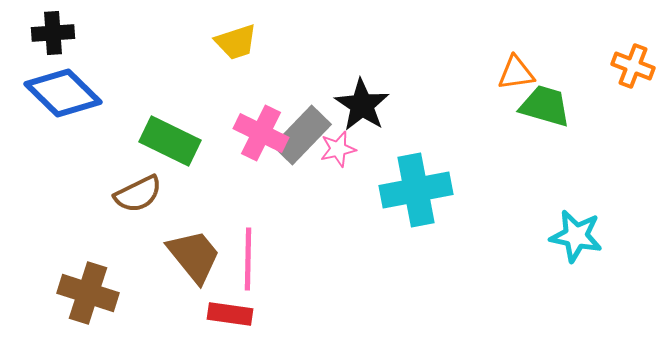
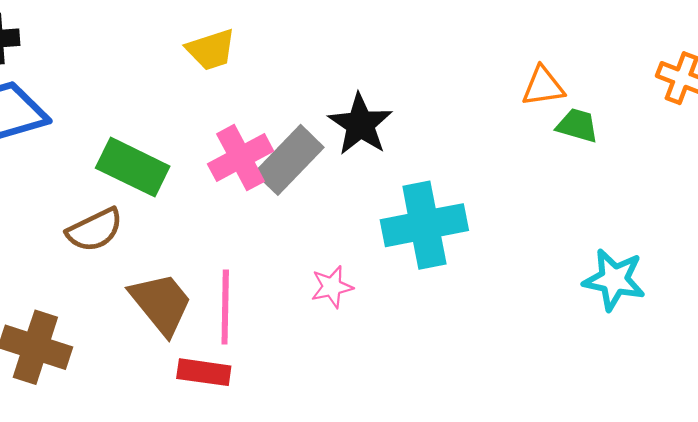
green trapezoid: (545, 106) -> (577, 126), size x0.7
pink cross: (261, 133) -> (241, 158), turned 36
pink star: (338, 149) -> (332, 287), moved

